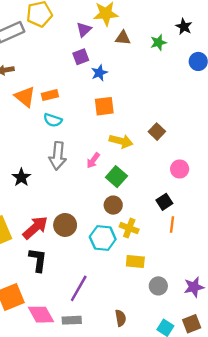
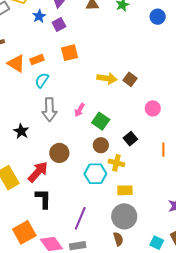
blue star: (99, 73) -> (39, 16), moved
orange square: (104, 106) -> (69, 53), moved
cyan semicircle: (53, 120) -> (42, 80), turned 112
yellow arrow: (121, 141) -> (107, 78), moved
black square: (164, 202) -> (130, 139), moved
brown circle: (65, 225) -> (59, 153), moved
orange line: (172, 225) -> (163, 150), moved
gray circle: (158, 286) -> (124, 216), moved, size x1.6

